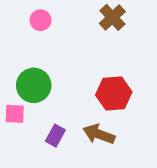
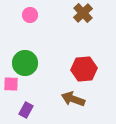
purple rectangle: (55, 136) -> (26, 110), moved

